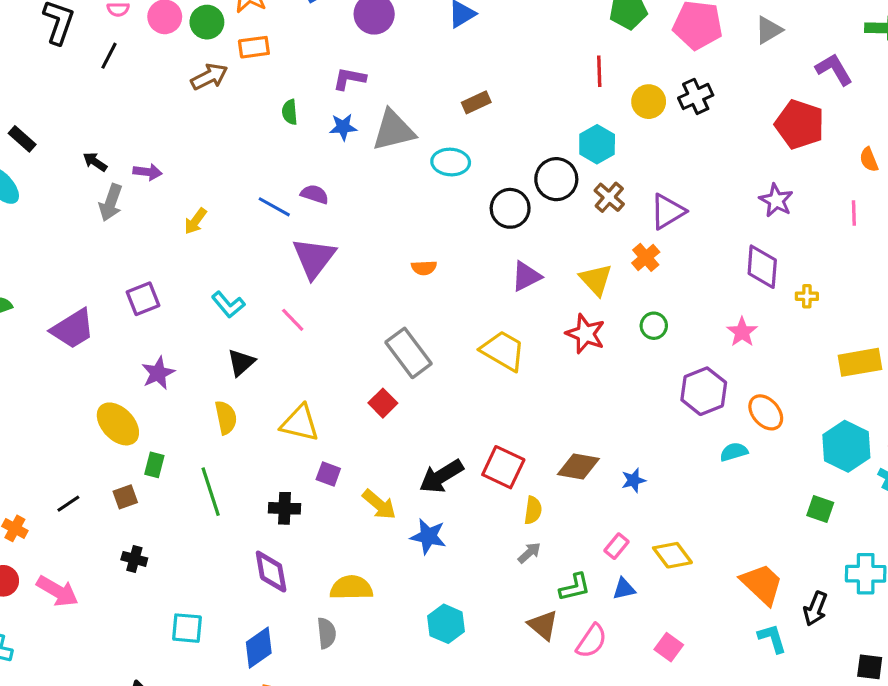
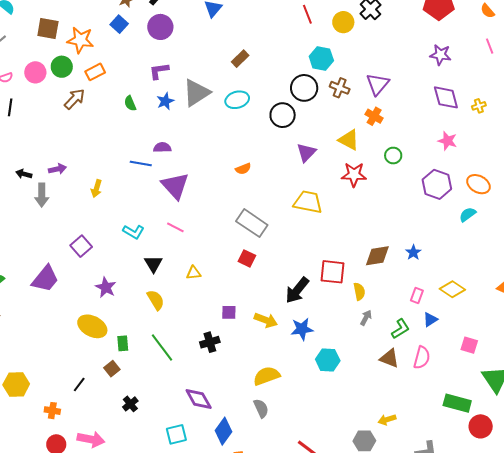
yellow triangle: (300, 423) -> (194, 273), moved, size x0.6
black cross: (134, 559) -> (130, 404), turned -35
purple diamond: (271, 572) -> (199, 399), moved
cyan hexagon: (446, 624) -> (328, 360), moved

